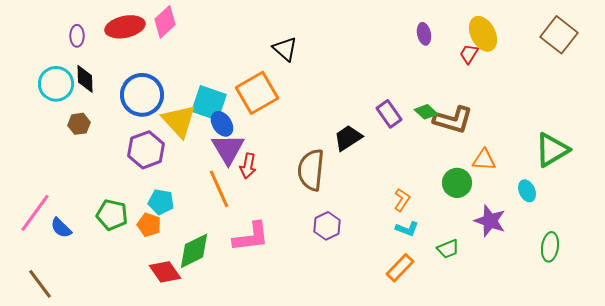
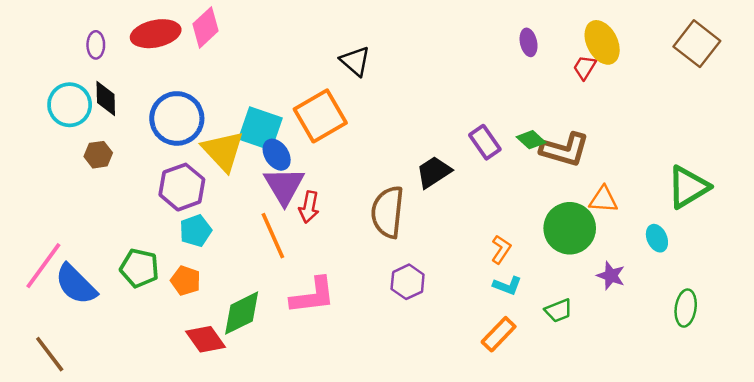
green circle: (457, 183) -> (570, 228), size x1.4
cyan pentagon: (161, 202) -> (196, 231), moved, turned -30
purple star: (490, 221) -> (611, 276), size x0.7
blue semicircle: (61, 228) -> (76, 284), size x1.6

